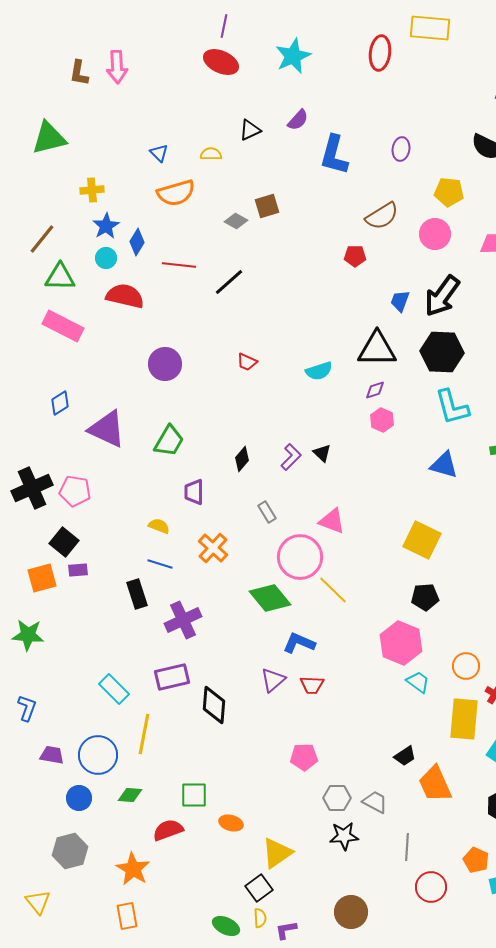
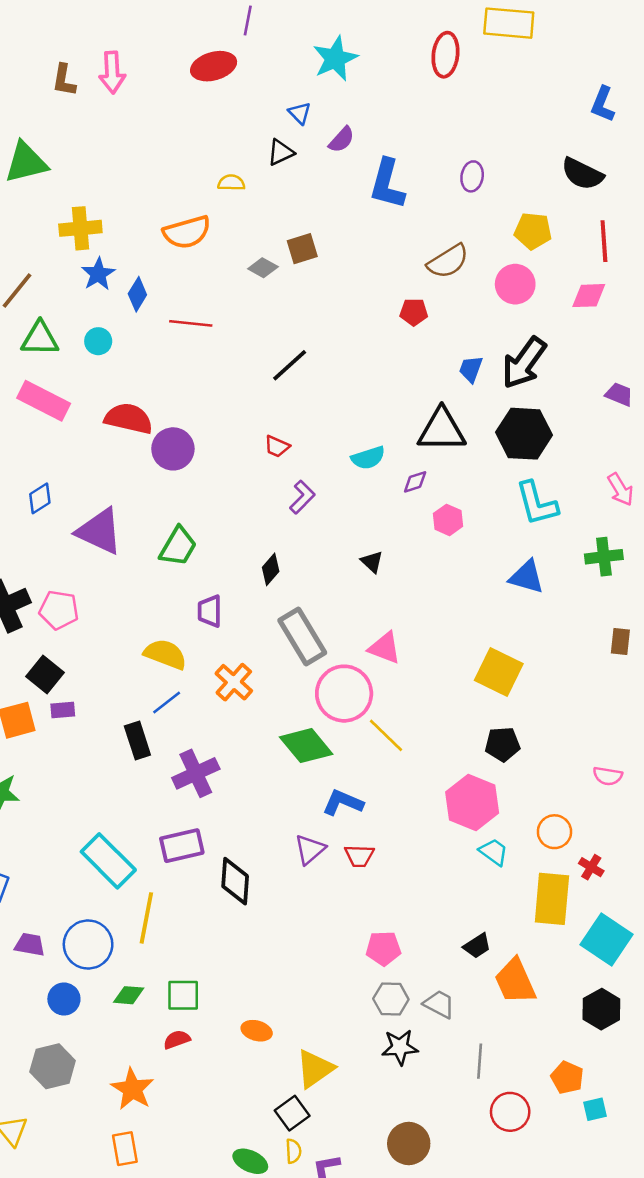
red ellipse: (221, 62) -> (214, 66), moved, turned -40
blue triangle: (159, 153) -> (300, 113), moved
yellow cross: (92, 190) -> (80, 228), size x1.4
cyan circle: (106, 258) -> (98, 341), moved
black line: (229, 282) -> (290, 365), moved
red semicircle: (125, 296) -> (129, 418), moved
purple diamond: (375, 390) -> (415, 482), moved
purple L-shape: (291, 457) -> (302, 497), moved
gray rectangle: (267, 512) -> (302, 637), size x2.0
yellow semicircle: (159, 526) -> (165, 654), size x1.6
blue line: (160, 564) -> (167, 702), turned -55
cyan rectangle: (114, 689) -> (108, 861), size x1.4
pink pentagon: (304, 757) -> (383, 948), moved
green square: (194, 795) -> (183, 995), moved
red semicircle: (168, 830) -> (177, 1040), size x0.7

